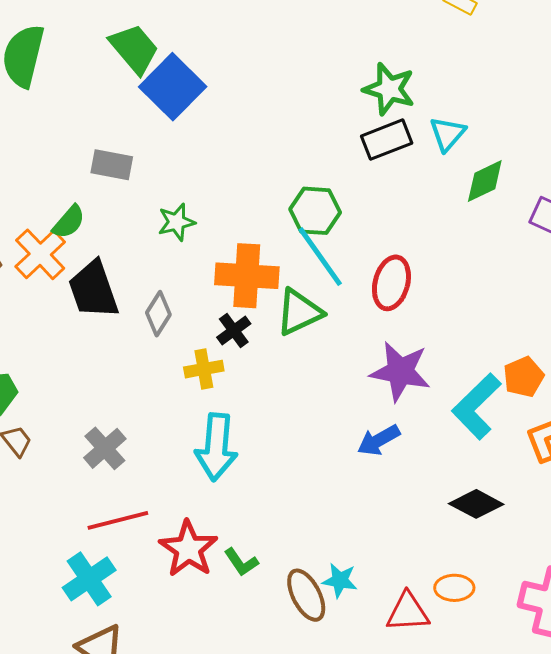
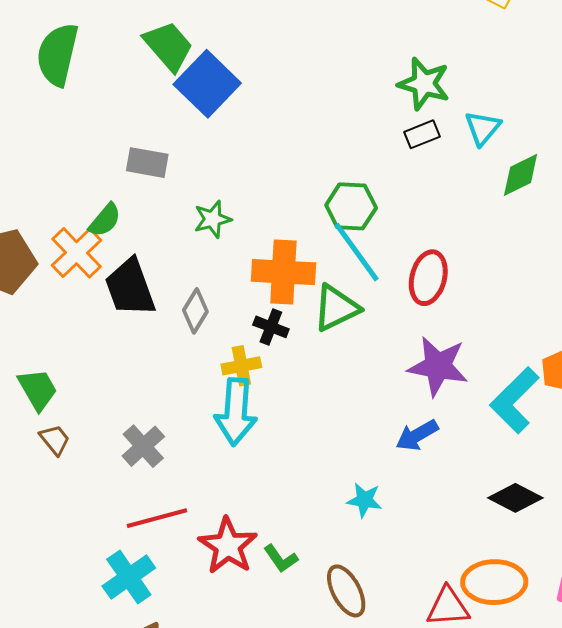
black rectangle: (387, 140) -> (422, 134), size x0.7
black cross: (234, 330) -> (271, 327), turned -32
cyan arrow: (216, 447) -> (236, 412), moved
cyan star: (340, 580) -> (364, 500), moved
orange ellipse: (454, 588) -> (494, 582), size x1.6

